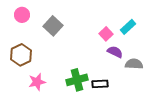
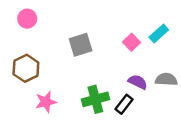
gray square: (53, 26) -> (81, 45), moved, turned 30
purple semicircle: (115, 52) -> (138, 82), moved
black rectangle: (100, 84) -> (124, 104), turned -49

